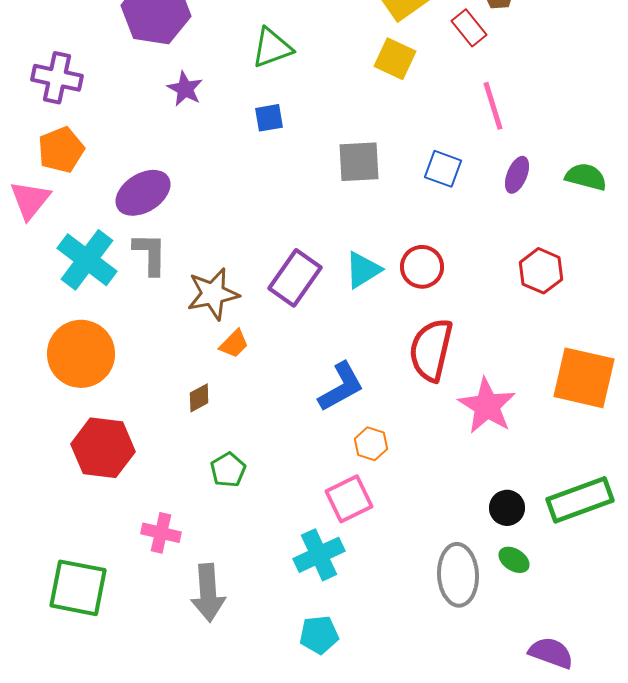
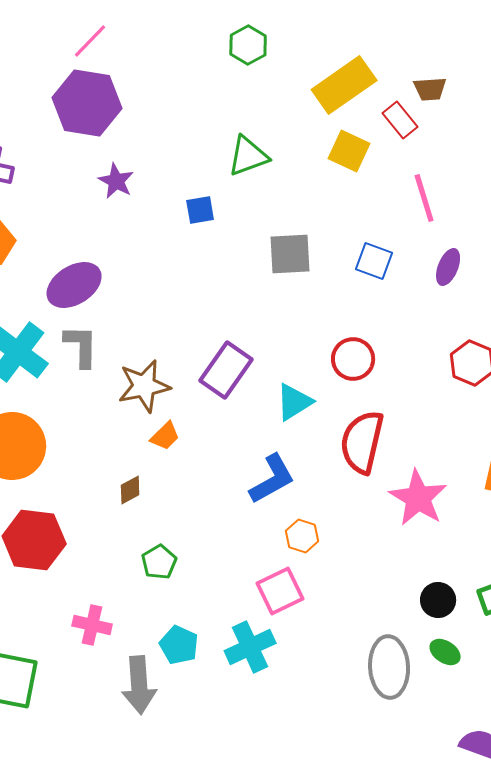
green triangle: (272, 48) -> (248, 156), moved
yellow square: (395, 59) -> (349, 151), moved
cyan triangle: (363, 270) -> (294, 402), moved
cyan pentagon: (319, 635) -> (179, 645), moved, turned 30

